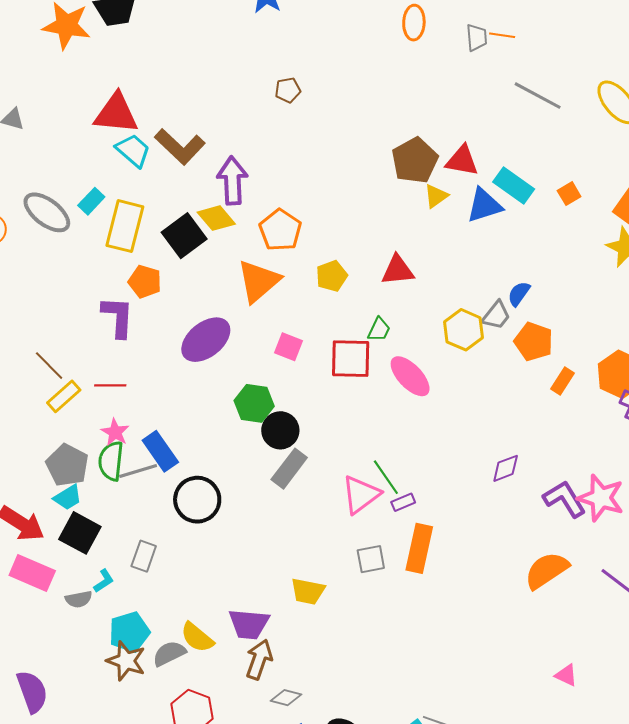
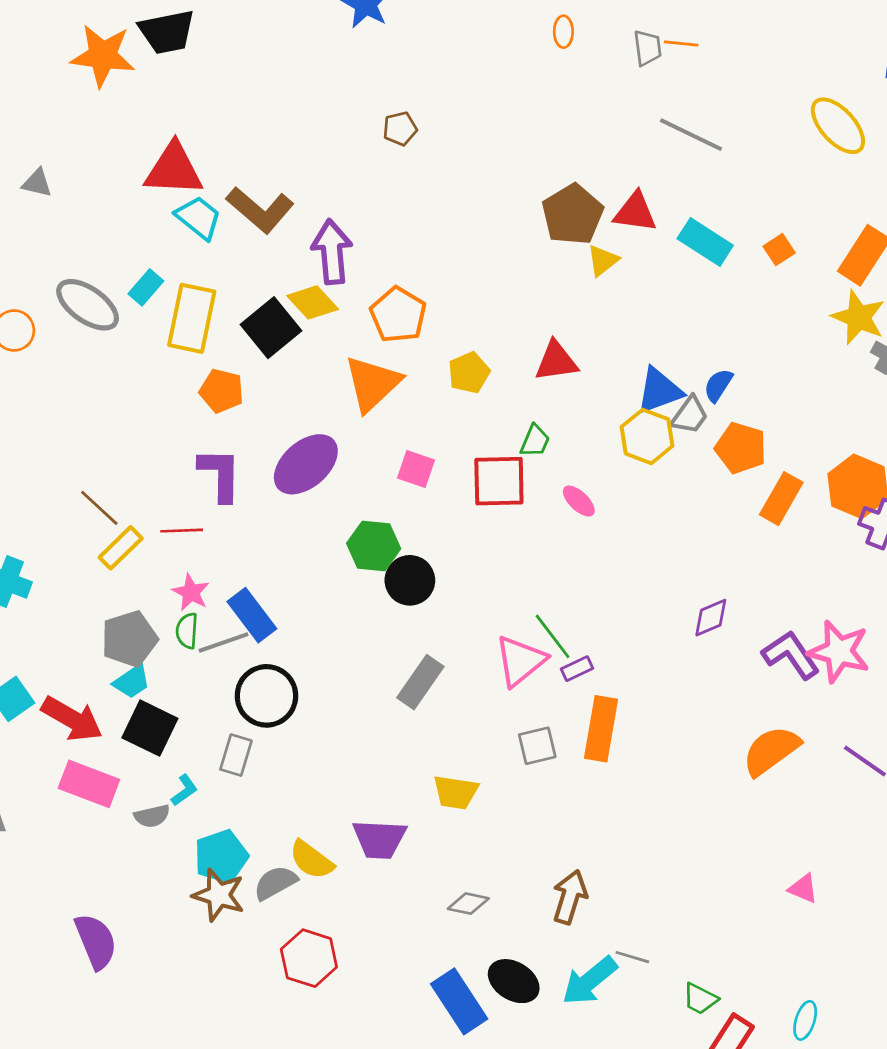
orange ellipse: (414, 23) -> (563, 32), size x0.7
gray line: (538, 96) -> (691, 135), moved
blue triangle: (484, 205) -> (659, 391), moved
purple L-shape: (118, 317) -> (220, 475), moved
pink ellipse: (410, 376) -> (579, 501), size x0.6
orange rectangle: (562, 381) -> (781, 499), size x1.4
green semicircle: (111, 461) -> (187, 631), size x0.7
gray pentagon: (67, 465) -> (129, 639), turned 30
gray rectangle: (289, 469) -> (420, 682), moved
black circle: (197, 500) -> (266, 696), moved
brown arrow: (259, 659) -> (570, 897), moved
gray diamond: (286, 698) -> (468, 904), moved

